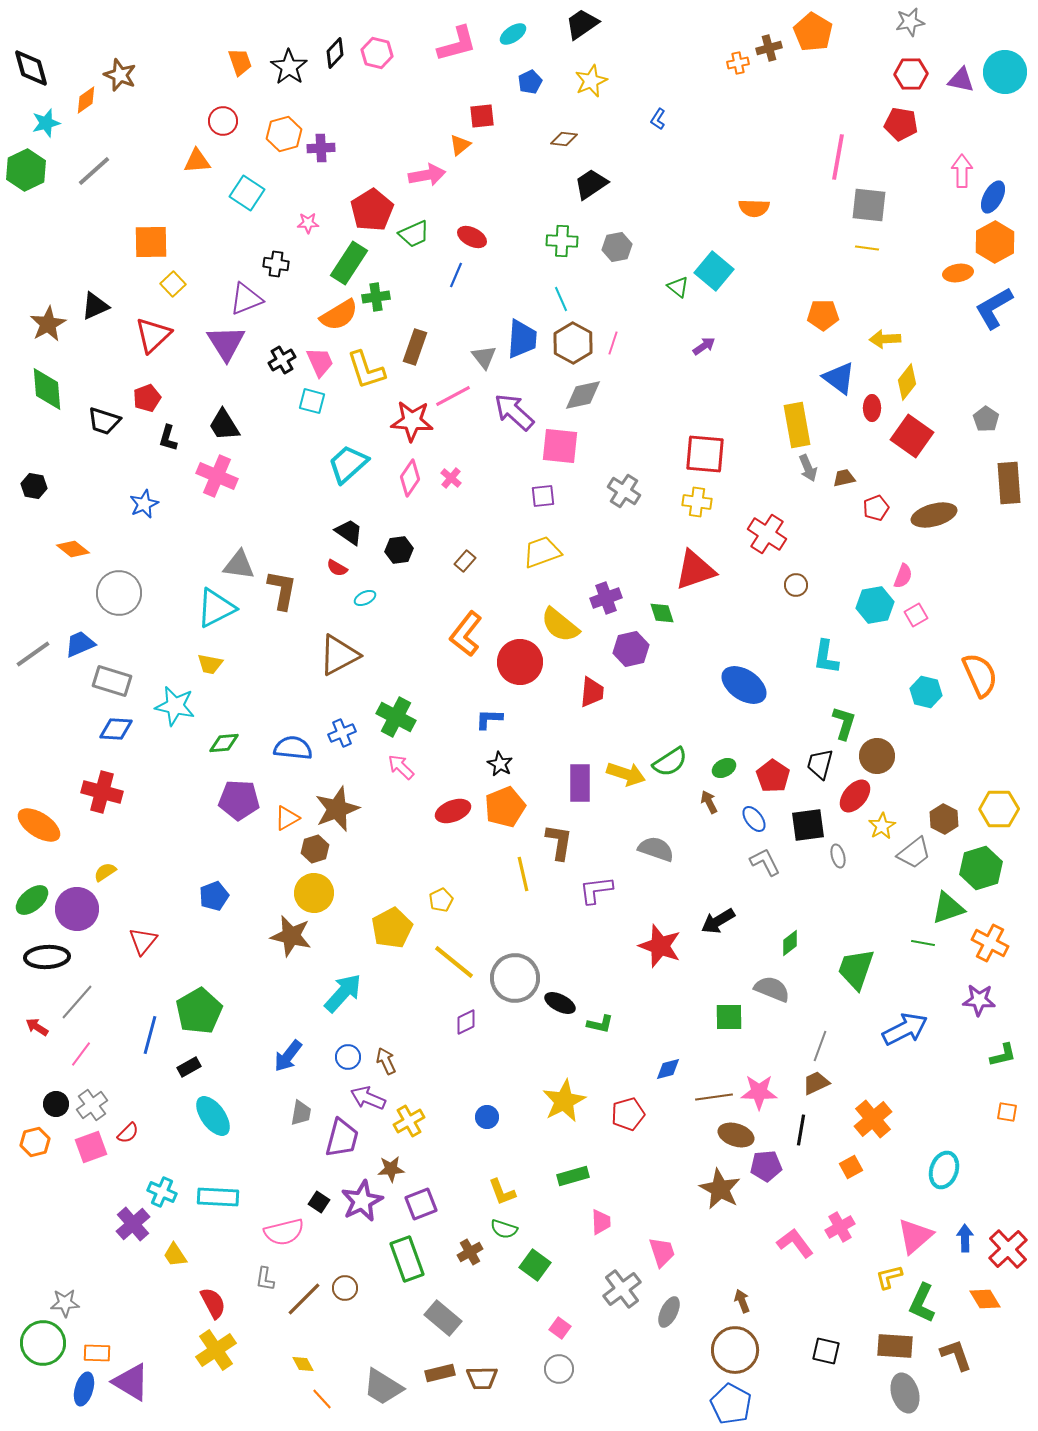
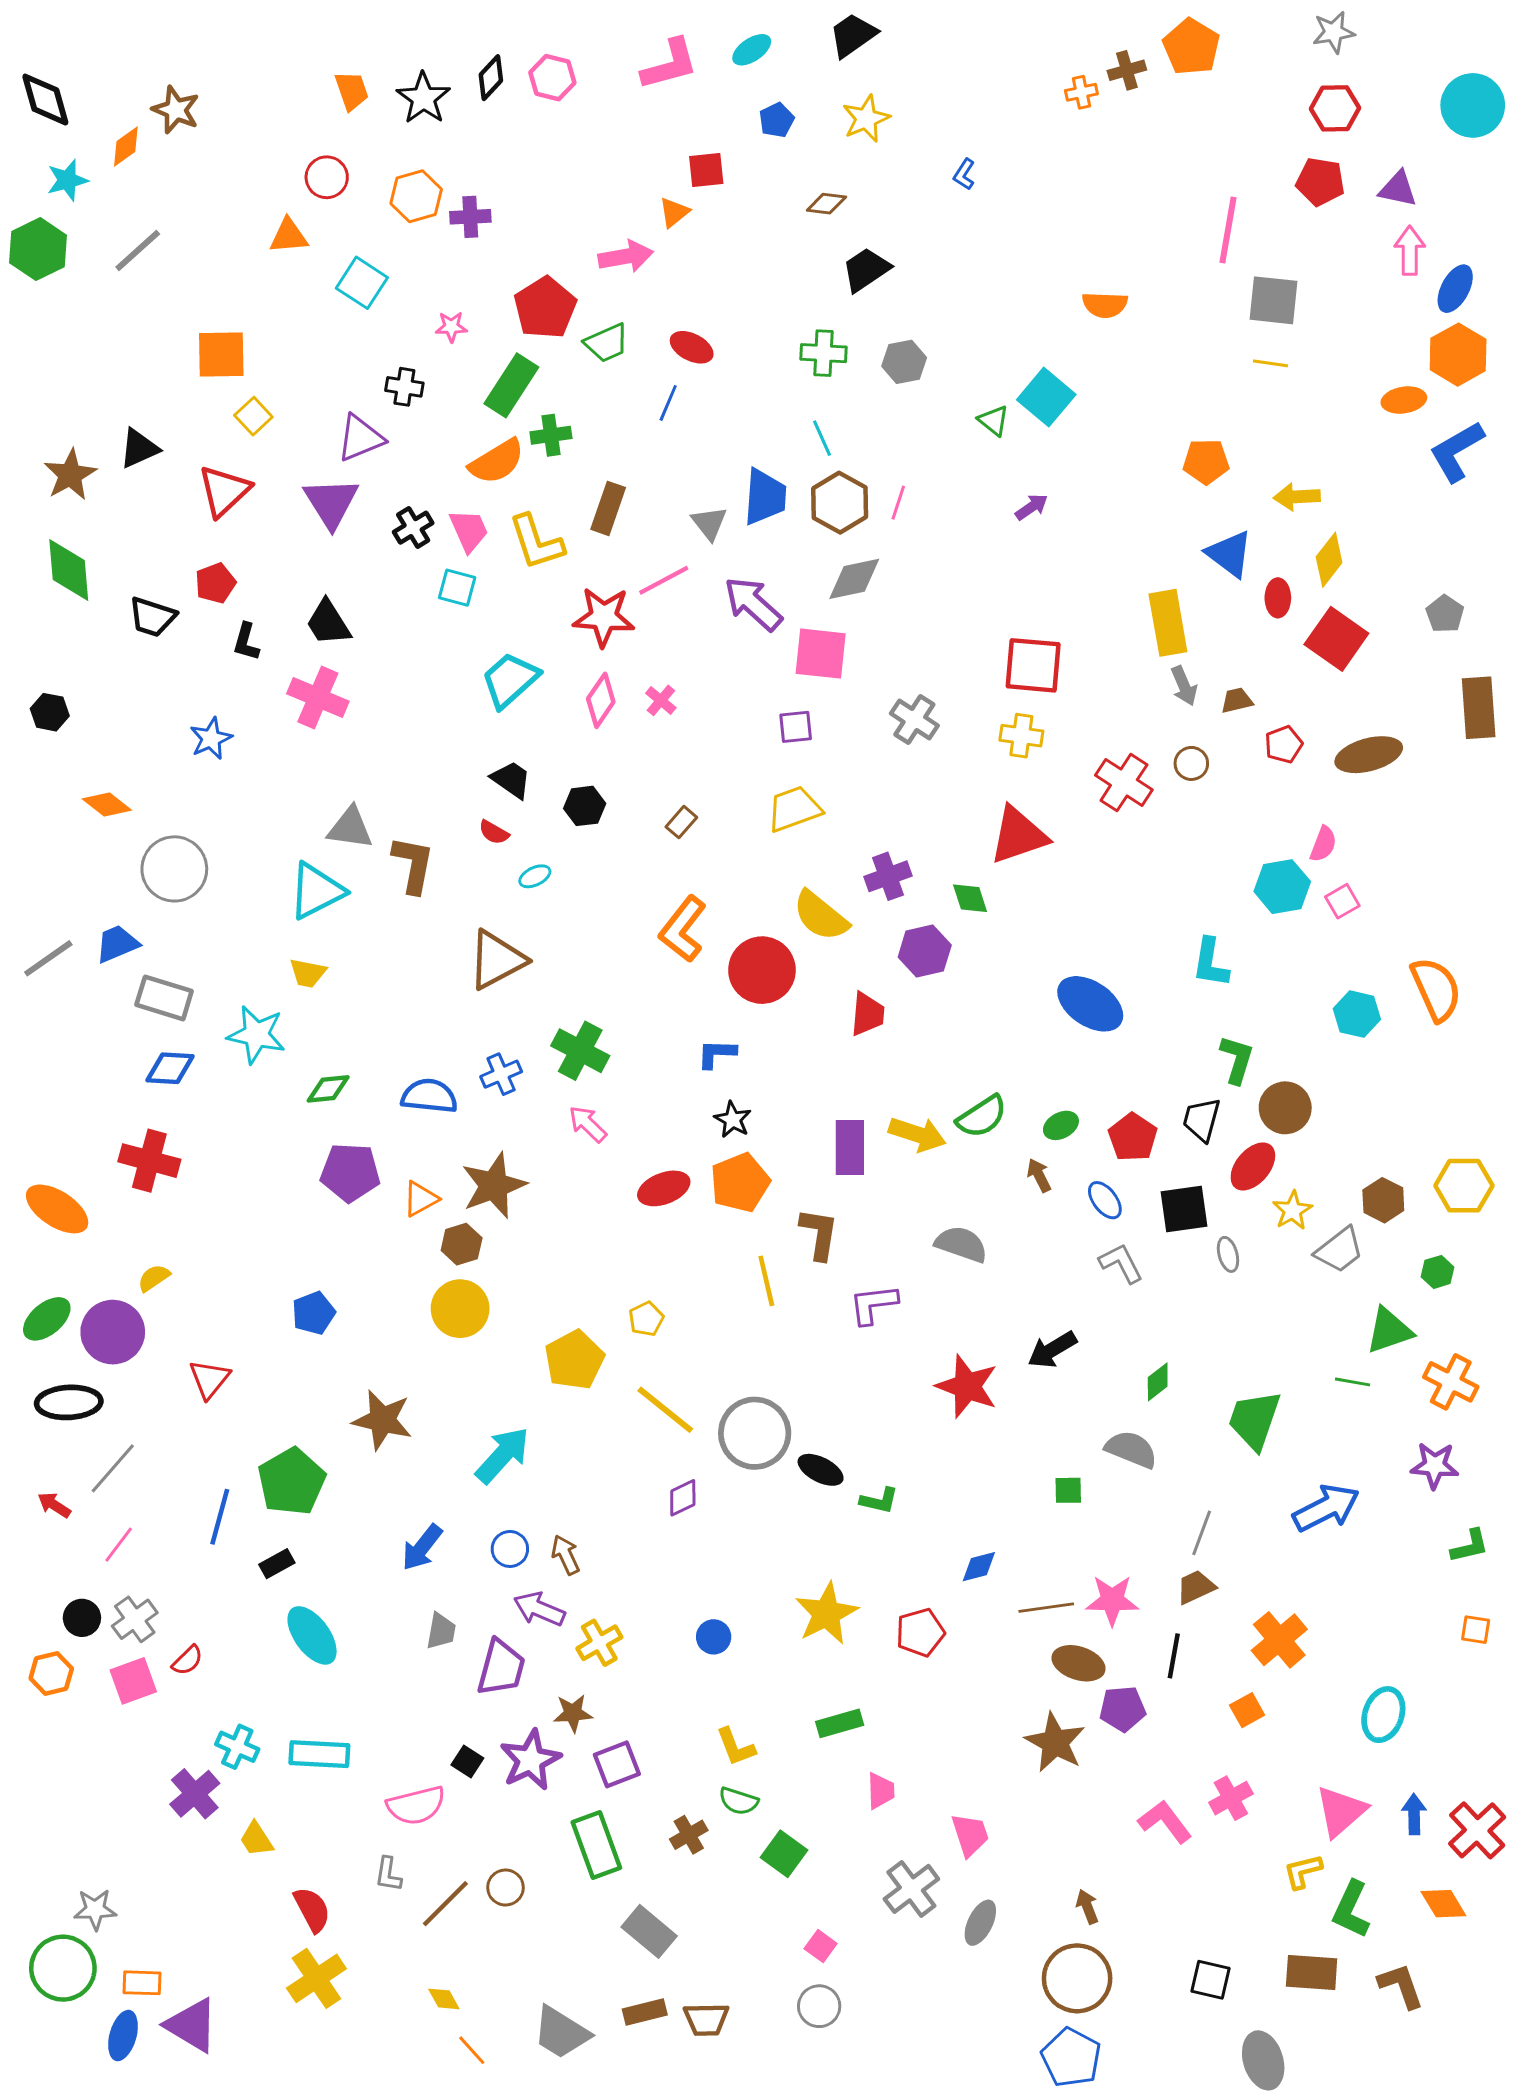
purple triangle: (961, 80) -> (1398, 189), moved
brown circle: (796, 585) -> (1191, 763), moved
green hexagon: (981, 868) -> (1438, 1272), size x0.5
brown star: (291, 936) -> (382, 1420), moved
green square: (729, 1017) -> (1068, 1490), size x0.7
gray ellipse: (905, 1393) -> (1263, 2060), moved

